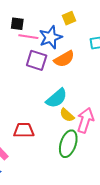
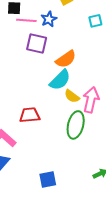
blue star: (51, 37) -> (49, 19), size x0.7
orange semicircle: (64, 59) -> (66, 59), moved

